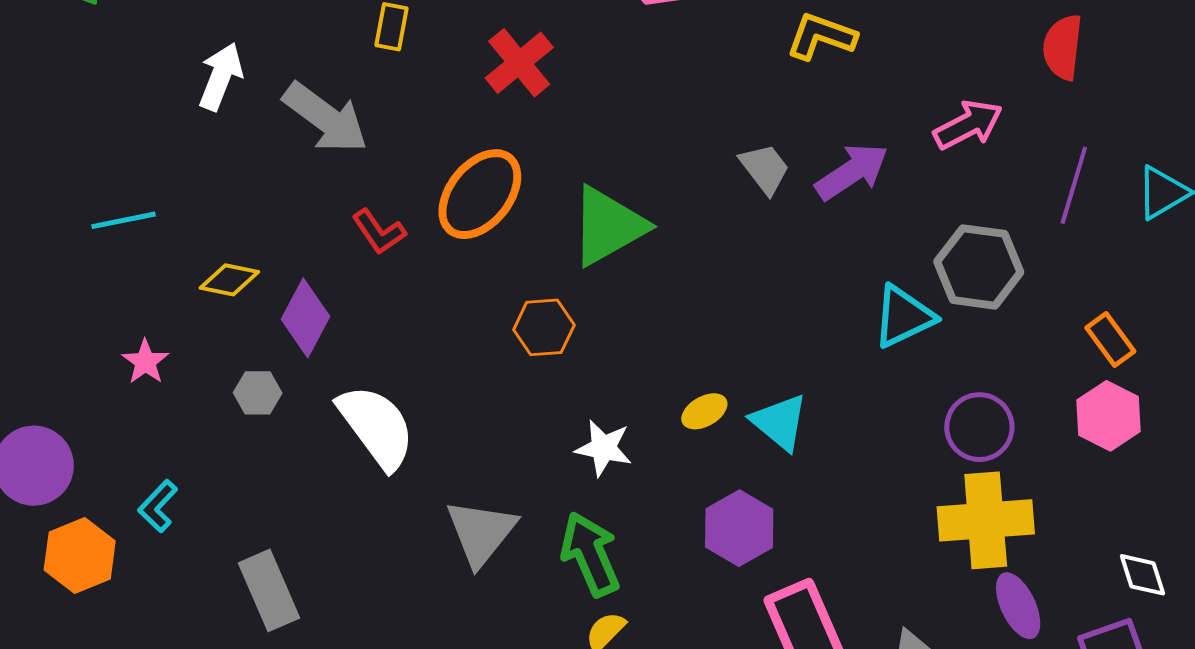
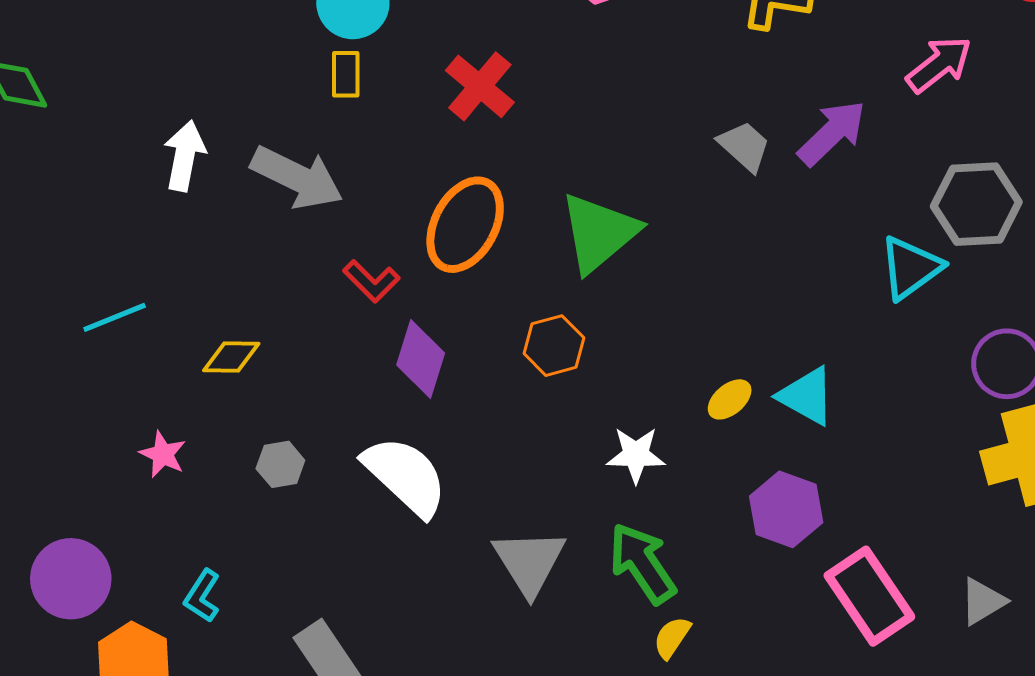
purple diamond: (305, 318) -> (421, 359), moved

